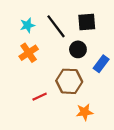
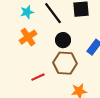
black circle: (78, 49) -> (63, 40), moved

